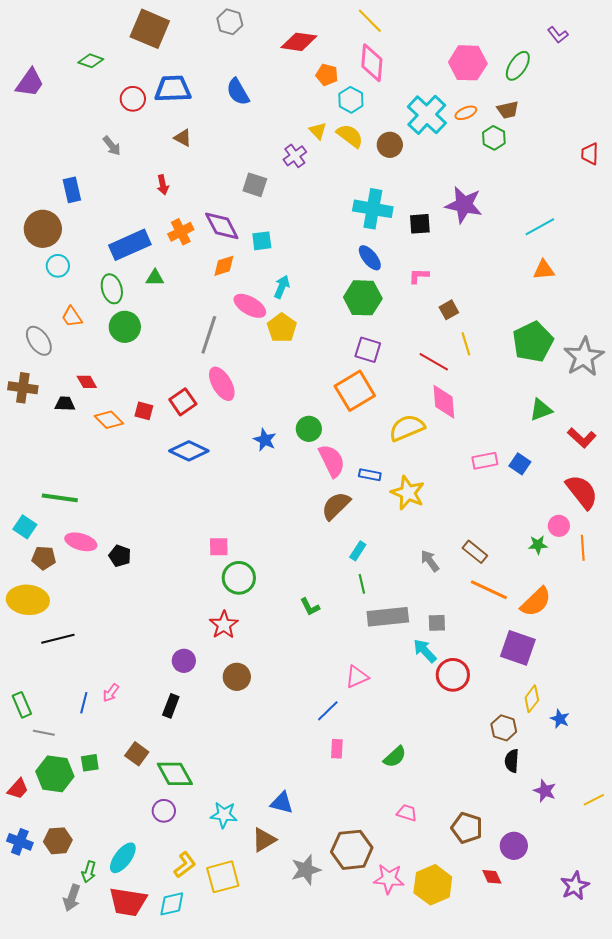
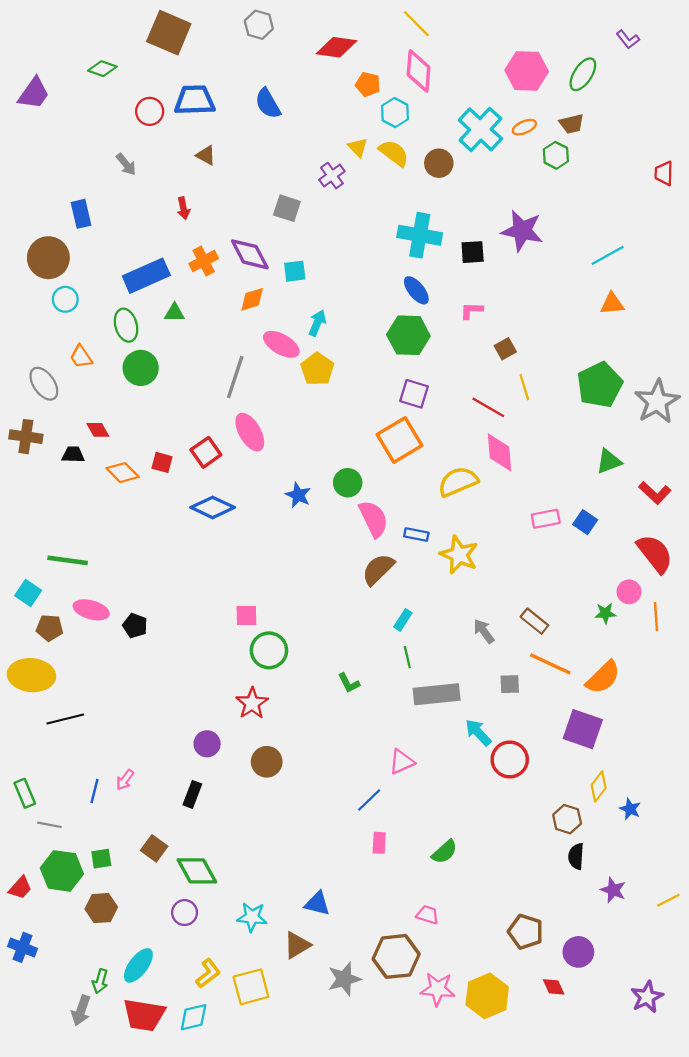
gray square: (437, 623) -> (510, 684), moved
pink trapezoid: (407, 813) -> (428, 915), moved
brown hexagon: (58, 841) -> (101, 908), moved

